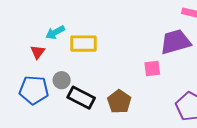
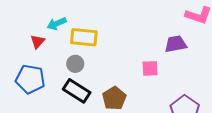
purple trapezoid: (175, 42) -> (176, 44), size x0.7
gray circle: (62, 80) -> (75, 64), moved

